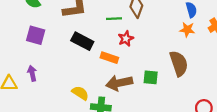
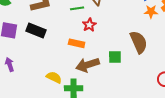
orange star: (187, 30) -> (151, 12), moved
black rectangle: (82, 41) -> (36, 31), moved

